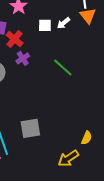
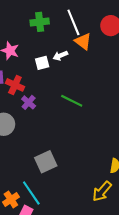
white arrow: (63, 23) -> (60, 56), turned 32
gray square: (30, 128) -> (46, 162), moved

